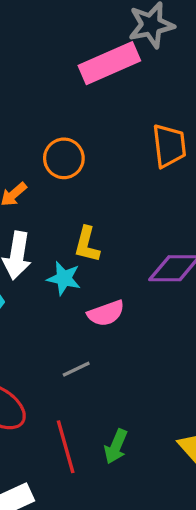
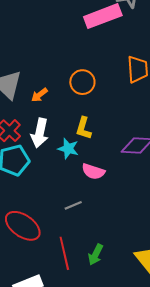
orange circle: (64, 158) -> (82, 82), moved
pink semicircle: (106, 313) -> (93, 171), turned 35

